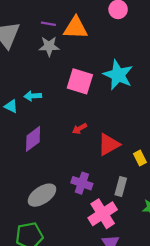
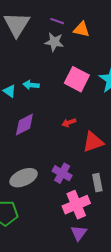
orange triangle: (76, 28) -> (81, 29), size x0.7
gray rectangle: (121, 186) -> (97, 183), turned -36

